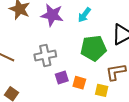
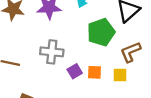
gray cross: (45, 55) -> (52, 52), turned 30

